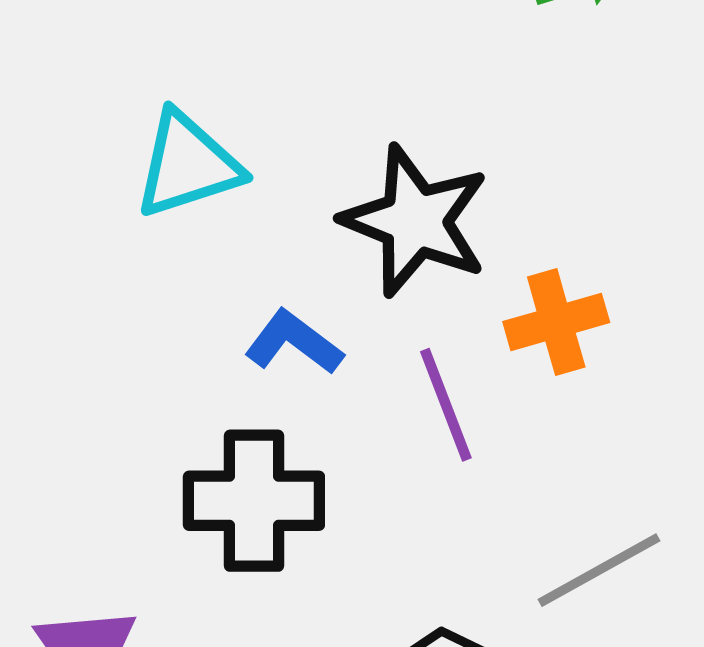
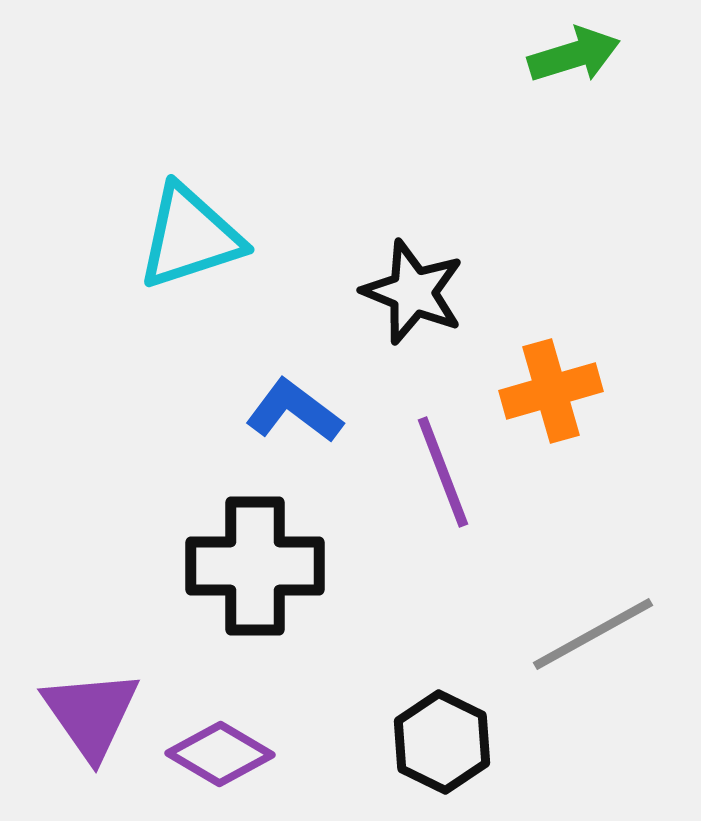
black star: (415, 221) -> (413, 292), size x0.7

